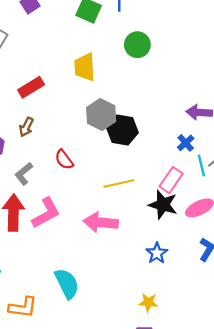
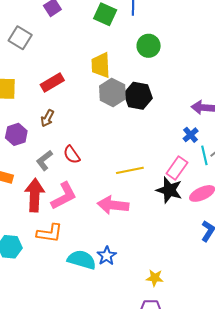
gray hexagon: (101, 115) -> (112, 92), moved
black hexagon: (122, 130) -> (138, 96), moved
red semicircle: (64, 160) -> (72, 155), moved
blue star: (157, 253) -> (107, 256), moved
cyan semicircle: (67, 284) -> (82, 260), turned -48
orange L-shape: (23, 307) -> (50, 233), moved

